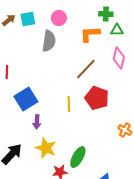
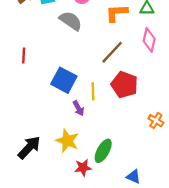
gray semicircle: (49, 41) -> (71, 21), turned -65
blue square: (26, 99) -> (64, 80), moved, turned -30
purple arrow: (37, 122) -> (78, 108), moved, turned -32

